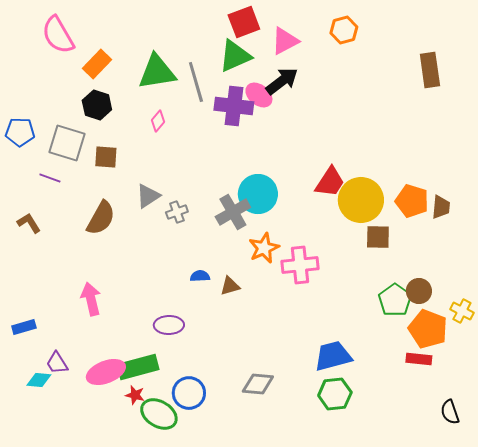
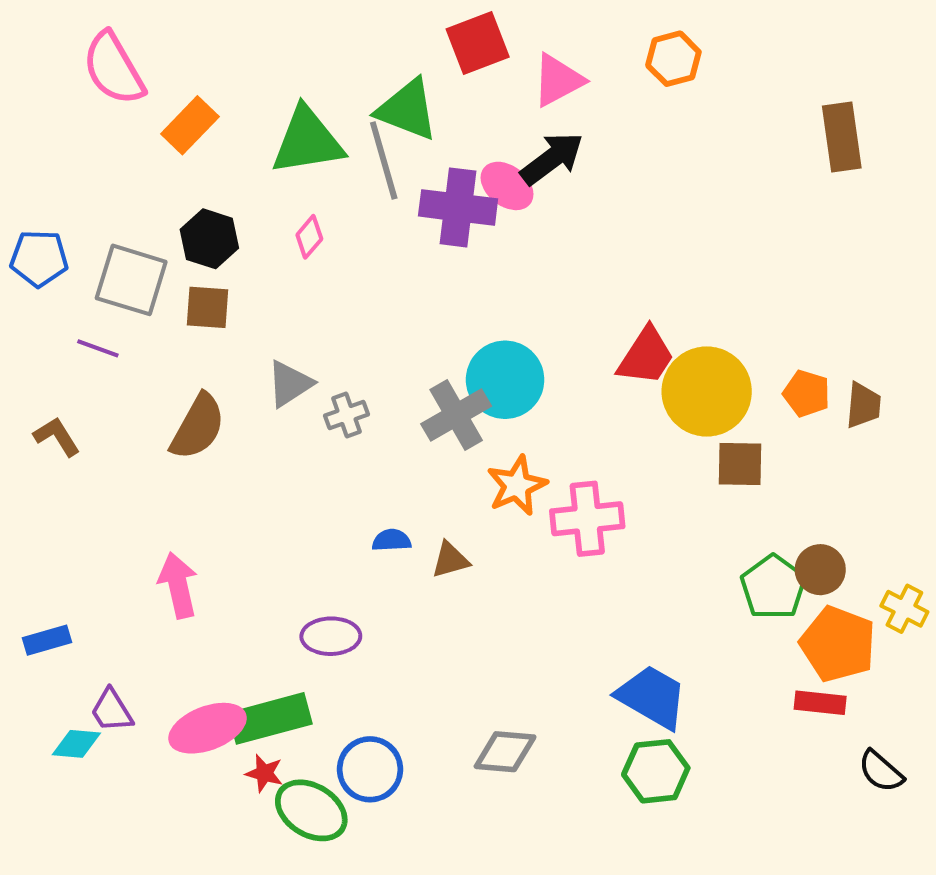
green triangle: (235, 56) -> (407, 110), moved, turned 45
black hexagon: (97, 105) -> (209, 239), moved
orange pentagon: (412, 201) -> (807, 393), size x0.7
blue trapezoid: (333, 356) -> (652, 697), turned 45
black semicircle: (450, 412) -> (881, 771), moved, turned -30

